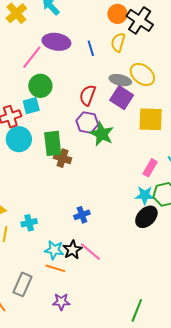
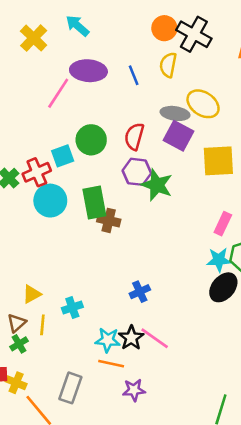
green circle: (40, 86) -> (91, 140), moved
purple star: (61, 302) -> (134, 390), moved

